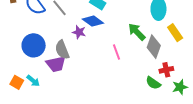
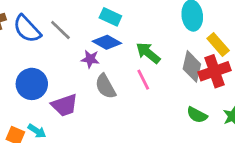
green arrow: (137, 32) -> (148, 53), moved
gray semicircle: (62, 50) -> (105, 86), moved
red cross: (166, 70) -> (215, 71), moved, size x1.6

